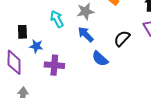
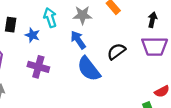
blue star: (36, 46) -> (32, 35), moved
blue semicircle: (100, 59) -> (89, 69), size x1.4

